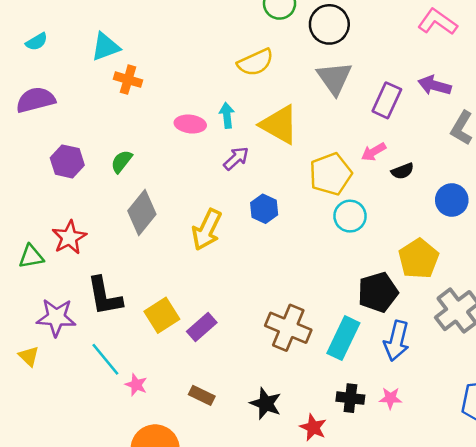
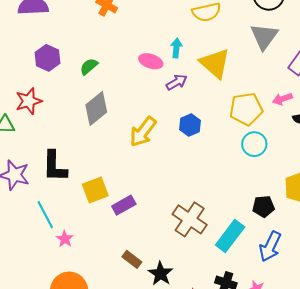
pink ellipse: (190, 124) -> (151, 61), moved
red star: (69, 237) -> (29, 101), moved
black pentagon: (378, 292) -> (263, 206), size x0.7
brown rectangle: (202, 395) -> (132, 259), moved

